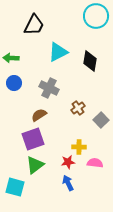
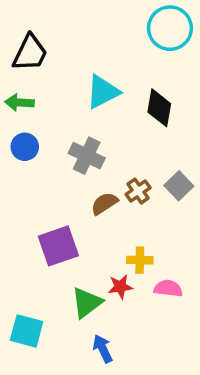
black trapezoid: (34, 25) -> (30, 53), moved
brown semicircle: (39, 115) -> (104, 203), moved
gray square: (101, 120) -> (179, 186), moved
green triangle: (35, 165) -> (87, 303), moved
blue arrow: (68, 183) -> (103, 349), moved

